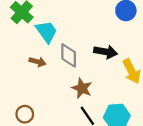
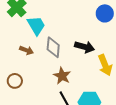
brown circle: (25, 114) -> (15, 81), moved

